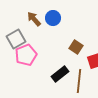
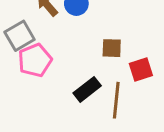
brown square: (76, 47) -> (112, 48), turned -32

